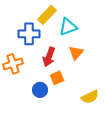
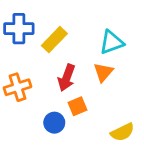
yellow rectangle: (47, 15) -> (54, 40), moved
cyan triangle: (68, 27) -> (112, 42), moved
blue cross: (29, 34) -> (19, 29), moved

